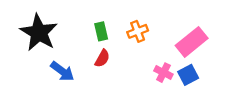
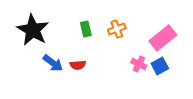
red semicircle: (102, 58) -> (78, 65), moved, turned 56

